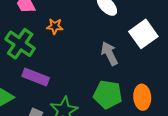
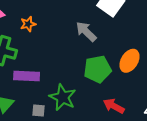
orange ellipse: (142, 97) -> (130, 61), turned 55

